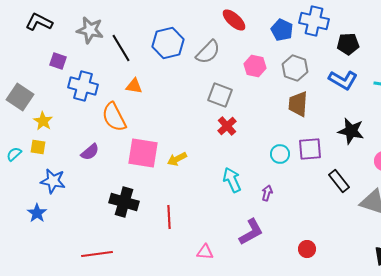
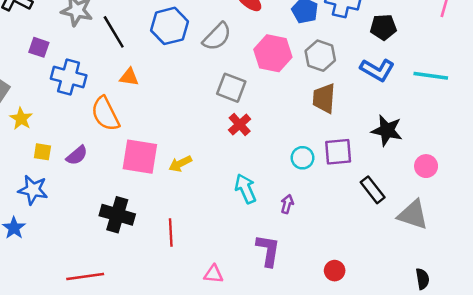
pink hexagon: (255, 66) -> (273, 53), size x1.4
yellow square: (38, 147) -> (42, 152), moved
purple L-shape: (251, 232) -> (268, 250), turned -52

